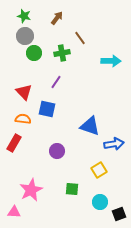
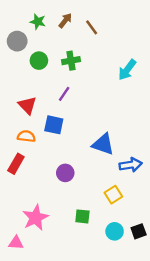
green star: (24, 16) -> (38, 22), moved
gray circle: (25, 36) -> (17, 41), moved
brown line: (80, 38) -> (92, 27), moved
cyan arrow: (111, 61) -> (127, 70), turned 126
black square: (119, 214) -> (139, 231), moved

